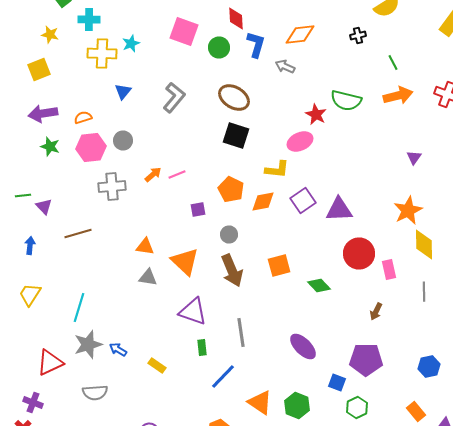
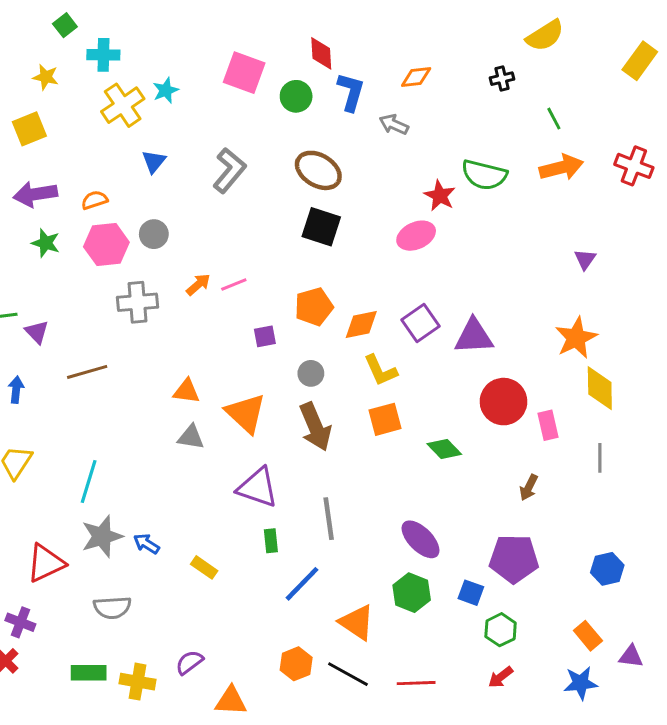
orange diamond: (300, 34) -> (416, 77), size x0.7
yellow cross: (102, 54) -> (123, 105), turned -36
yellow L-shape: (277, 170) -> (381, 370), moved, turned 60
orange pentagon: (231, 190) -> (314, 307), turned 30
green hexagon: (297, 406) -> (412, 593), moved

